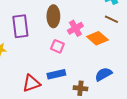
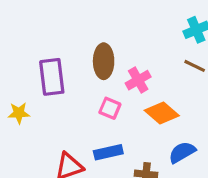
orange diamond: (97, 38) -> (162, 113), moved

